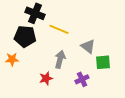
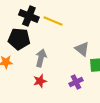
yellow line: (59, 29) -> (53, 21), moved
gray arrow: (60, 59) -> (41, 58), moved

